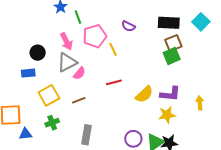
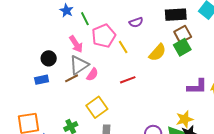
purple semicircle: (128, 26) -> (136, 22), turned -40
yellow semicircle: (144, 94) -> (157, 52), moved
purple L-shape: (170, 94) -> (197, 87), moved
yellow square: (49, 95) -> (97, 107), moved
brown line: (79, 100) -> (72, 78), moved
yellow star: (167, 115) -> (185, 119), moved

